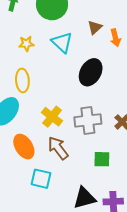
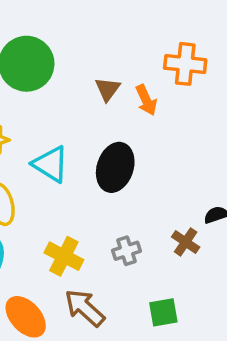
cyan triangle: (62, 42) -> (51, 164), moved
gray cross: (88, 120) -> (127, 251), size x0.6

